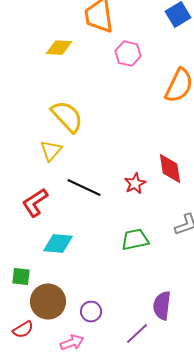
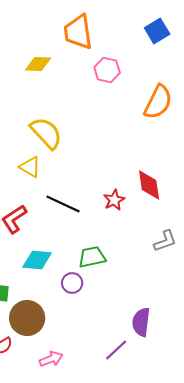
yellow triangle: (51, 151) -> (30, 167), turned -40
green trapezoid: (135, 240) -> (92, 257), moved
purple circle: (91, 312) -> (72, 283), moved

